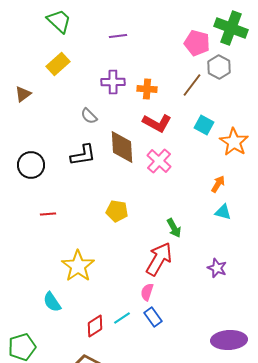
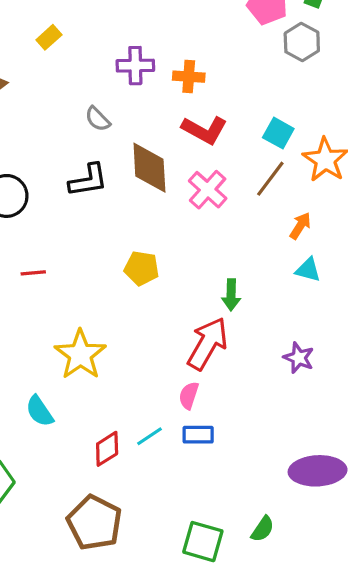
yellow rectangle: (58, 64) -> (49, 37), size x0.7
brown line: (192, 85) -> (270, 179), moved
green arrow: (174, 228) -> (231, 295), turned 30
blue rectangle: (153, 317) -> (198, 435), turned -54

